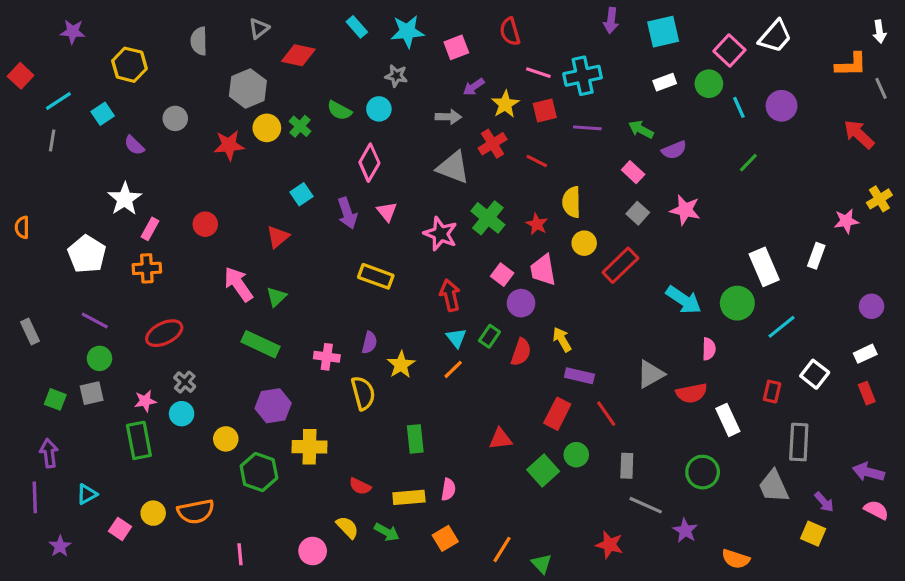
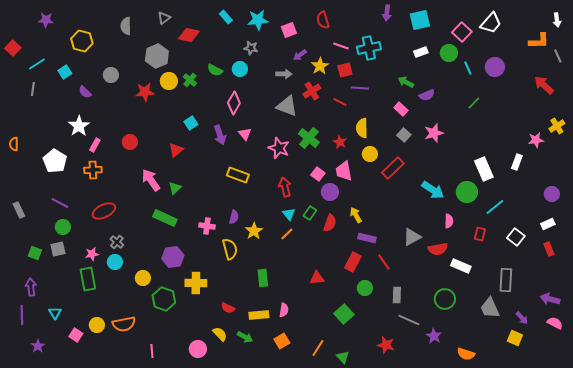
purple line: (587, 128) -> (360, 88), moved
pink star: (685, 210) -> (434, 133), turned -30
red rectangle: (772, 392) -> (480, 234), moved
white rectangle: (728, 420) -> (461, 266), turned -42
green square: (543, 470) -> (344, 314), moved
cyan triangle: (87, 494) -> (55, 313), turned -32

